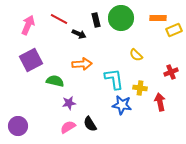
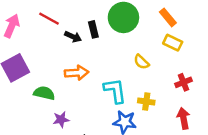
orange rectangle: (158, 18) -> (168, 17), turned 49
black rectangle: (96, 20) -> (93, 29), moved
yellow rectangle: (174, 30) -> (173, 43), moved, turned 49
red arrow: (160, 102) -> (184, 118), moved

